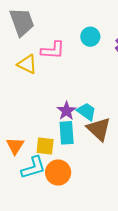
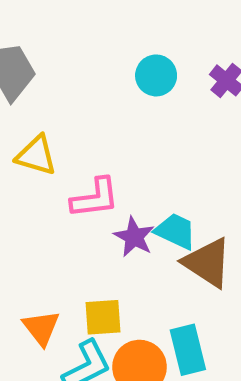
pink L-shape: (53, 50) -> (95, 198), moved
cyan rectangle: (67, 133) -> (188, 350), moved

